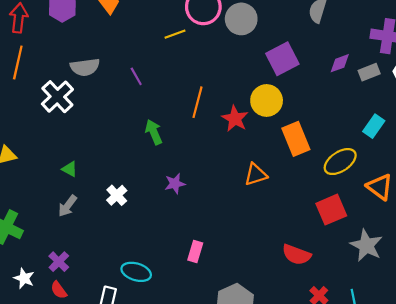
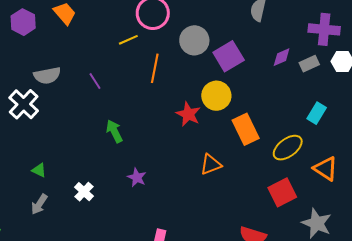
gray circle: (241, 19) -> (194, 40), moved
orange line: (198, 102) -> (155, 68), moved
purple star: (175, 184) -> (137, 177), turned -30

